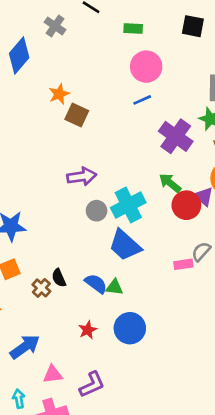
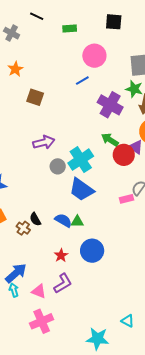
pink circle: (146, 67) -> (94, 56), moved
orange star: (59, 94) -> (15, 69), moved
pink triangle: (53, 374) -> (39, 291), turned 35
purple L-shape: (92, 385) -> (63, 283), moved
cyan arrow: (19, 399) -> (14, 290), moved

